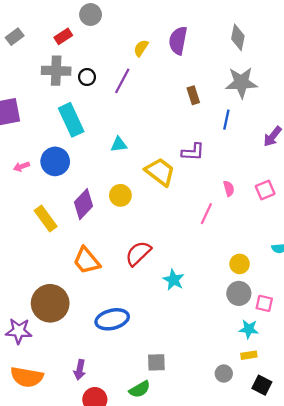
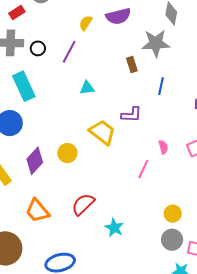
purple semicircle: (178, 41) -> (118, 16), turned -115
gray star: (241, 83) -> (156, 43), moved
cyan triangle: (119, 144) -> (87, 88), moved

